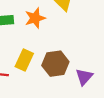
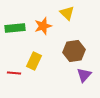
brown hexagon: (55, 64) -> (74, 51), moved

